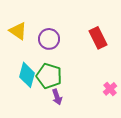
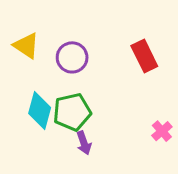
green pentagon: (49, 76) -> (72, 112), turned -30

